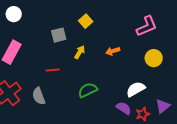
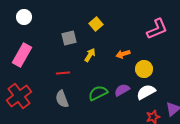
yellow circle: (154, 58) -> (144, 69), moved
gray semicircle: (39, 96) -> (62, 99), moved
purple semicircle: (124, 108) -> (122, 90), moved, turned -63

